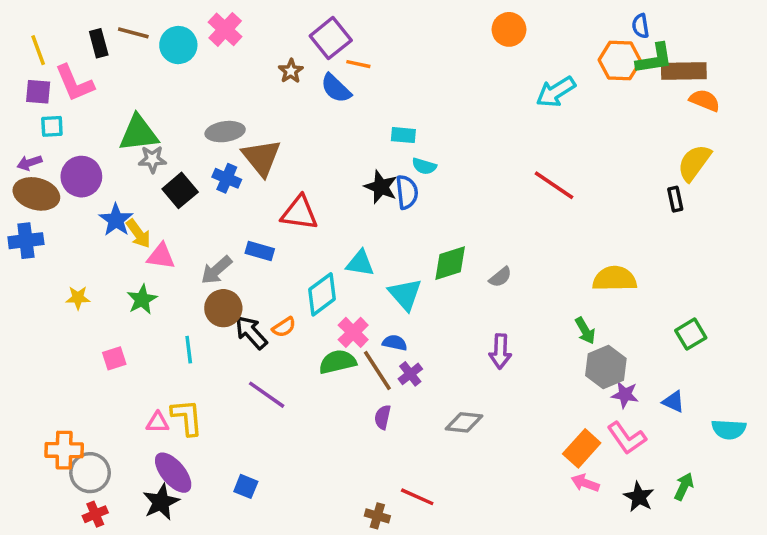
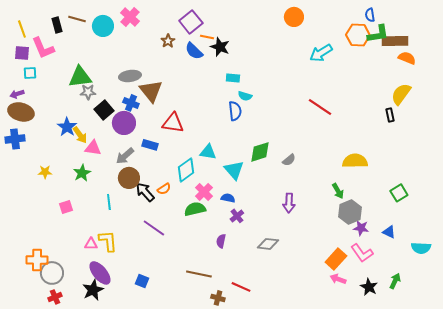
purple circle: (81, 177) -> (124, 123), moved
black star: (381, 187) -> (220, 47), moved
brown line: (377, 370) -> (199, 274), moved, turned -45

